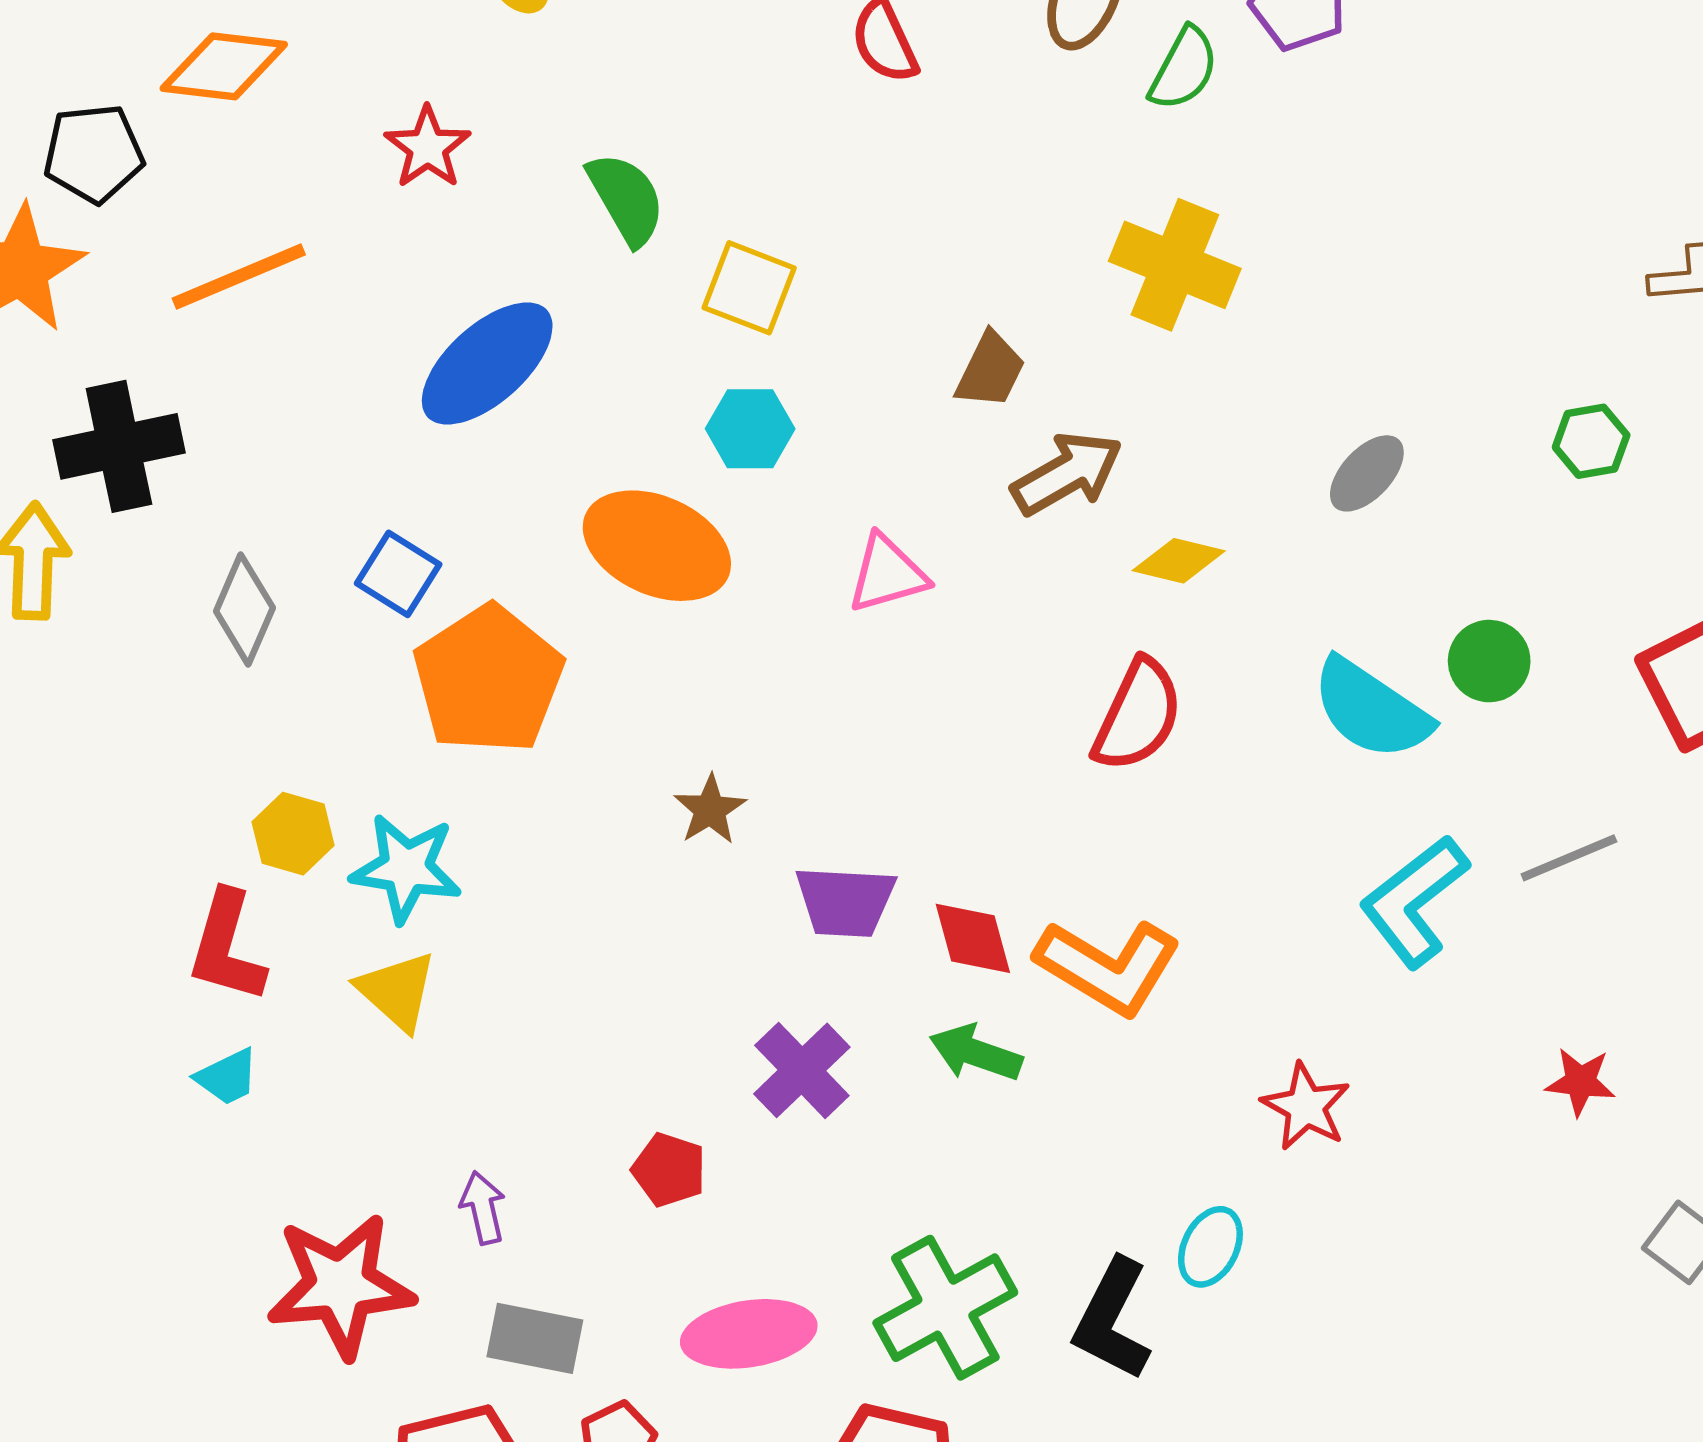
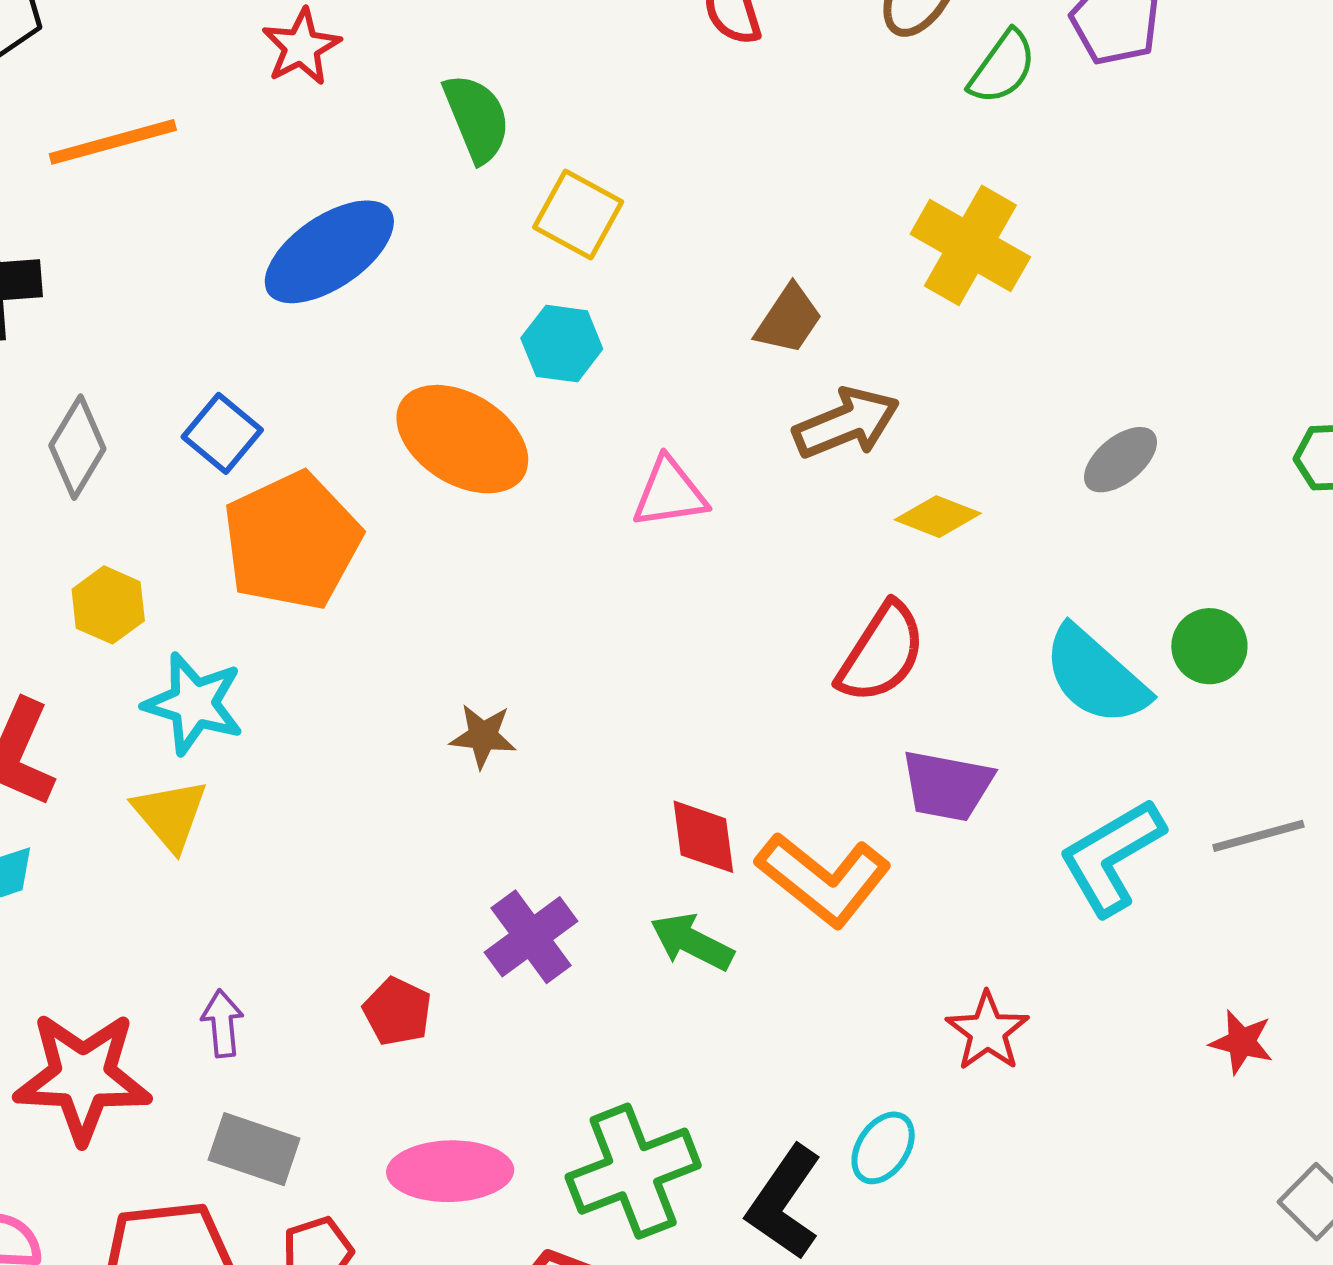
brown star: (710, 810) -> (483, 736), moved, turned 30
yellow hexagon: (293, 834) -> (108, 605), moved
purple trapezoid: (845, 901) -> (947, 786), moved

